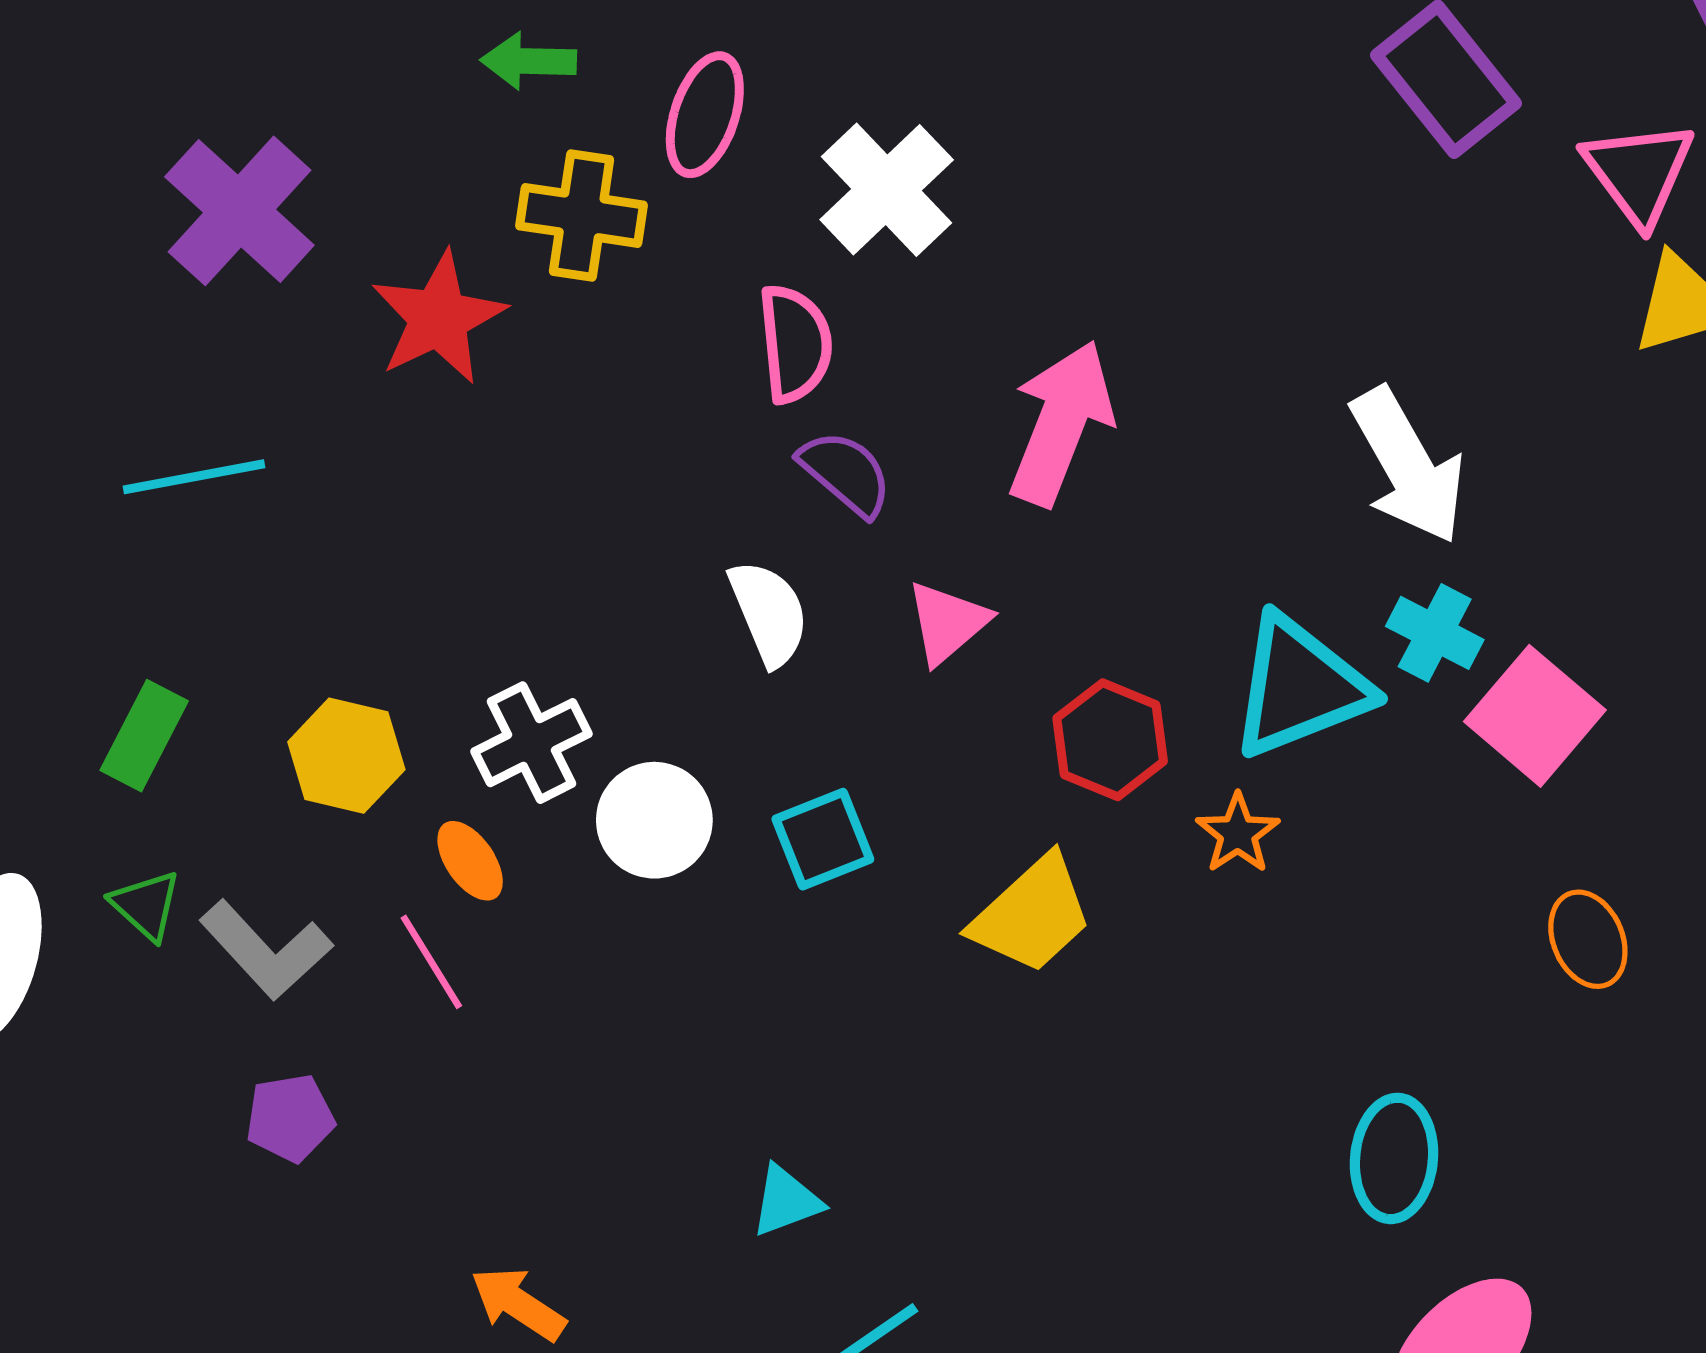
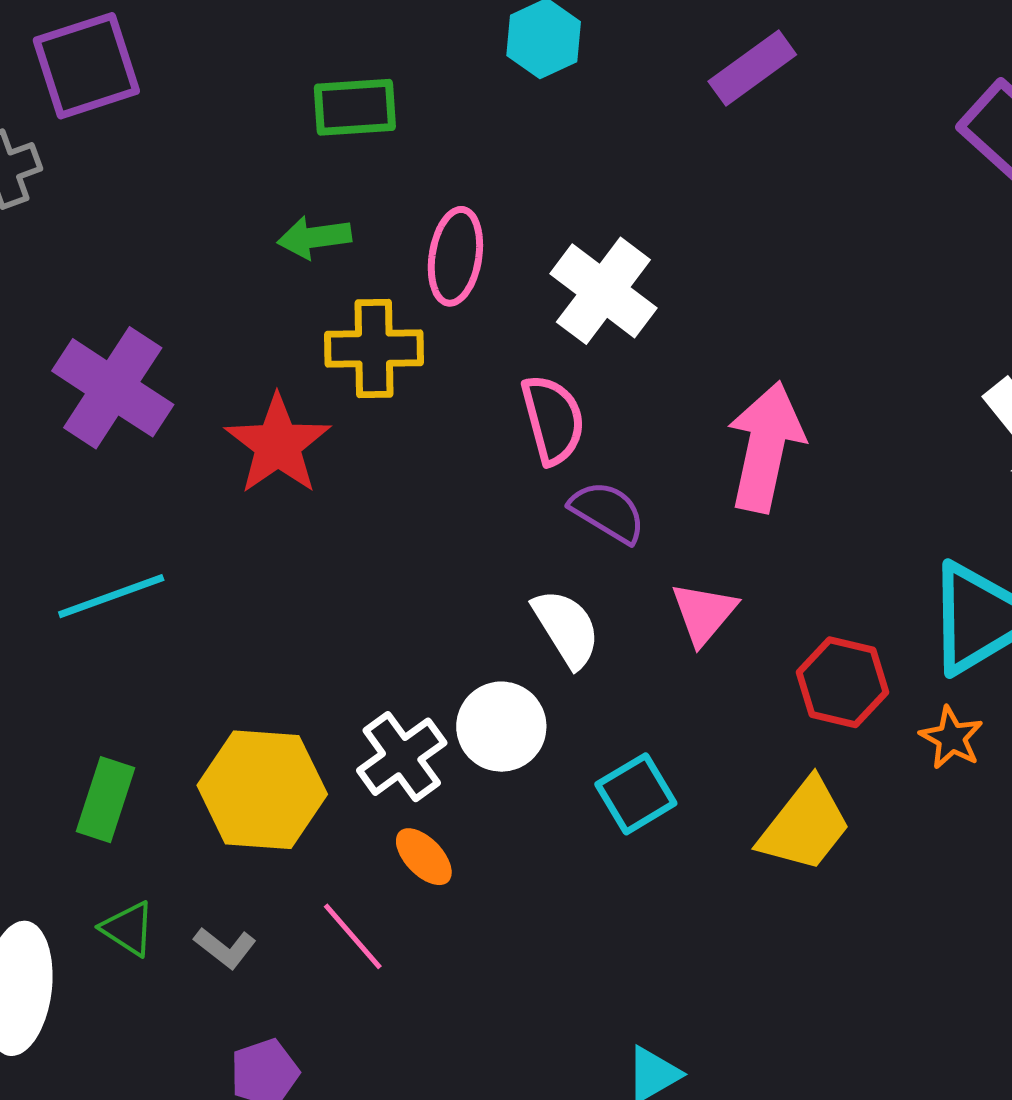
yellow hexagon: (346, 756) -> (262, 790), size x1.4
white circle: (654, 820) -> (501, 727), moved
orange ellipse: (470, 861) -> (424, 857), moved
gray L-shape: (266, 950) -> (225, 948), size x0.6

